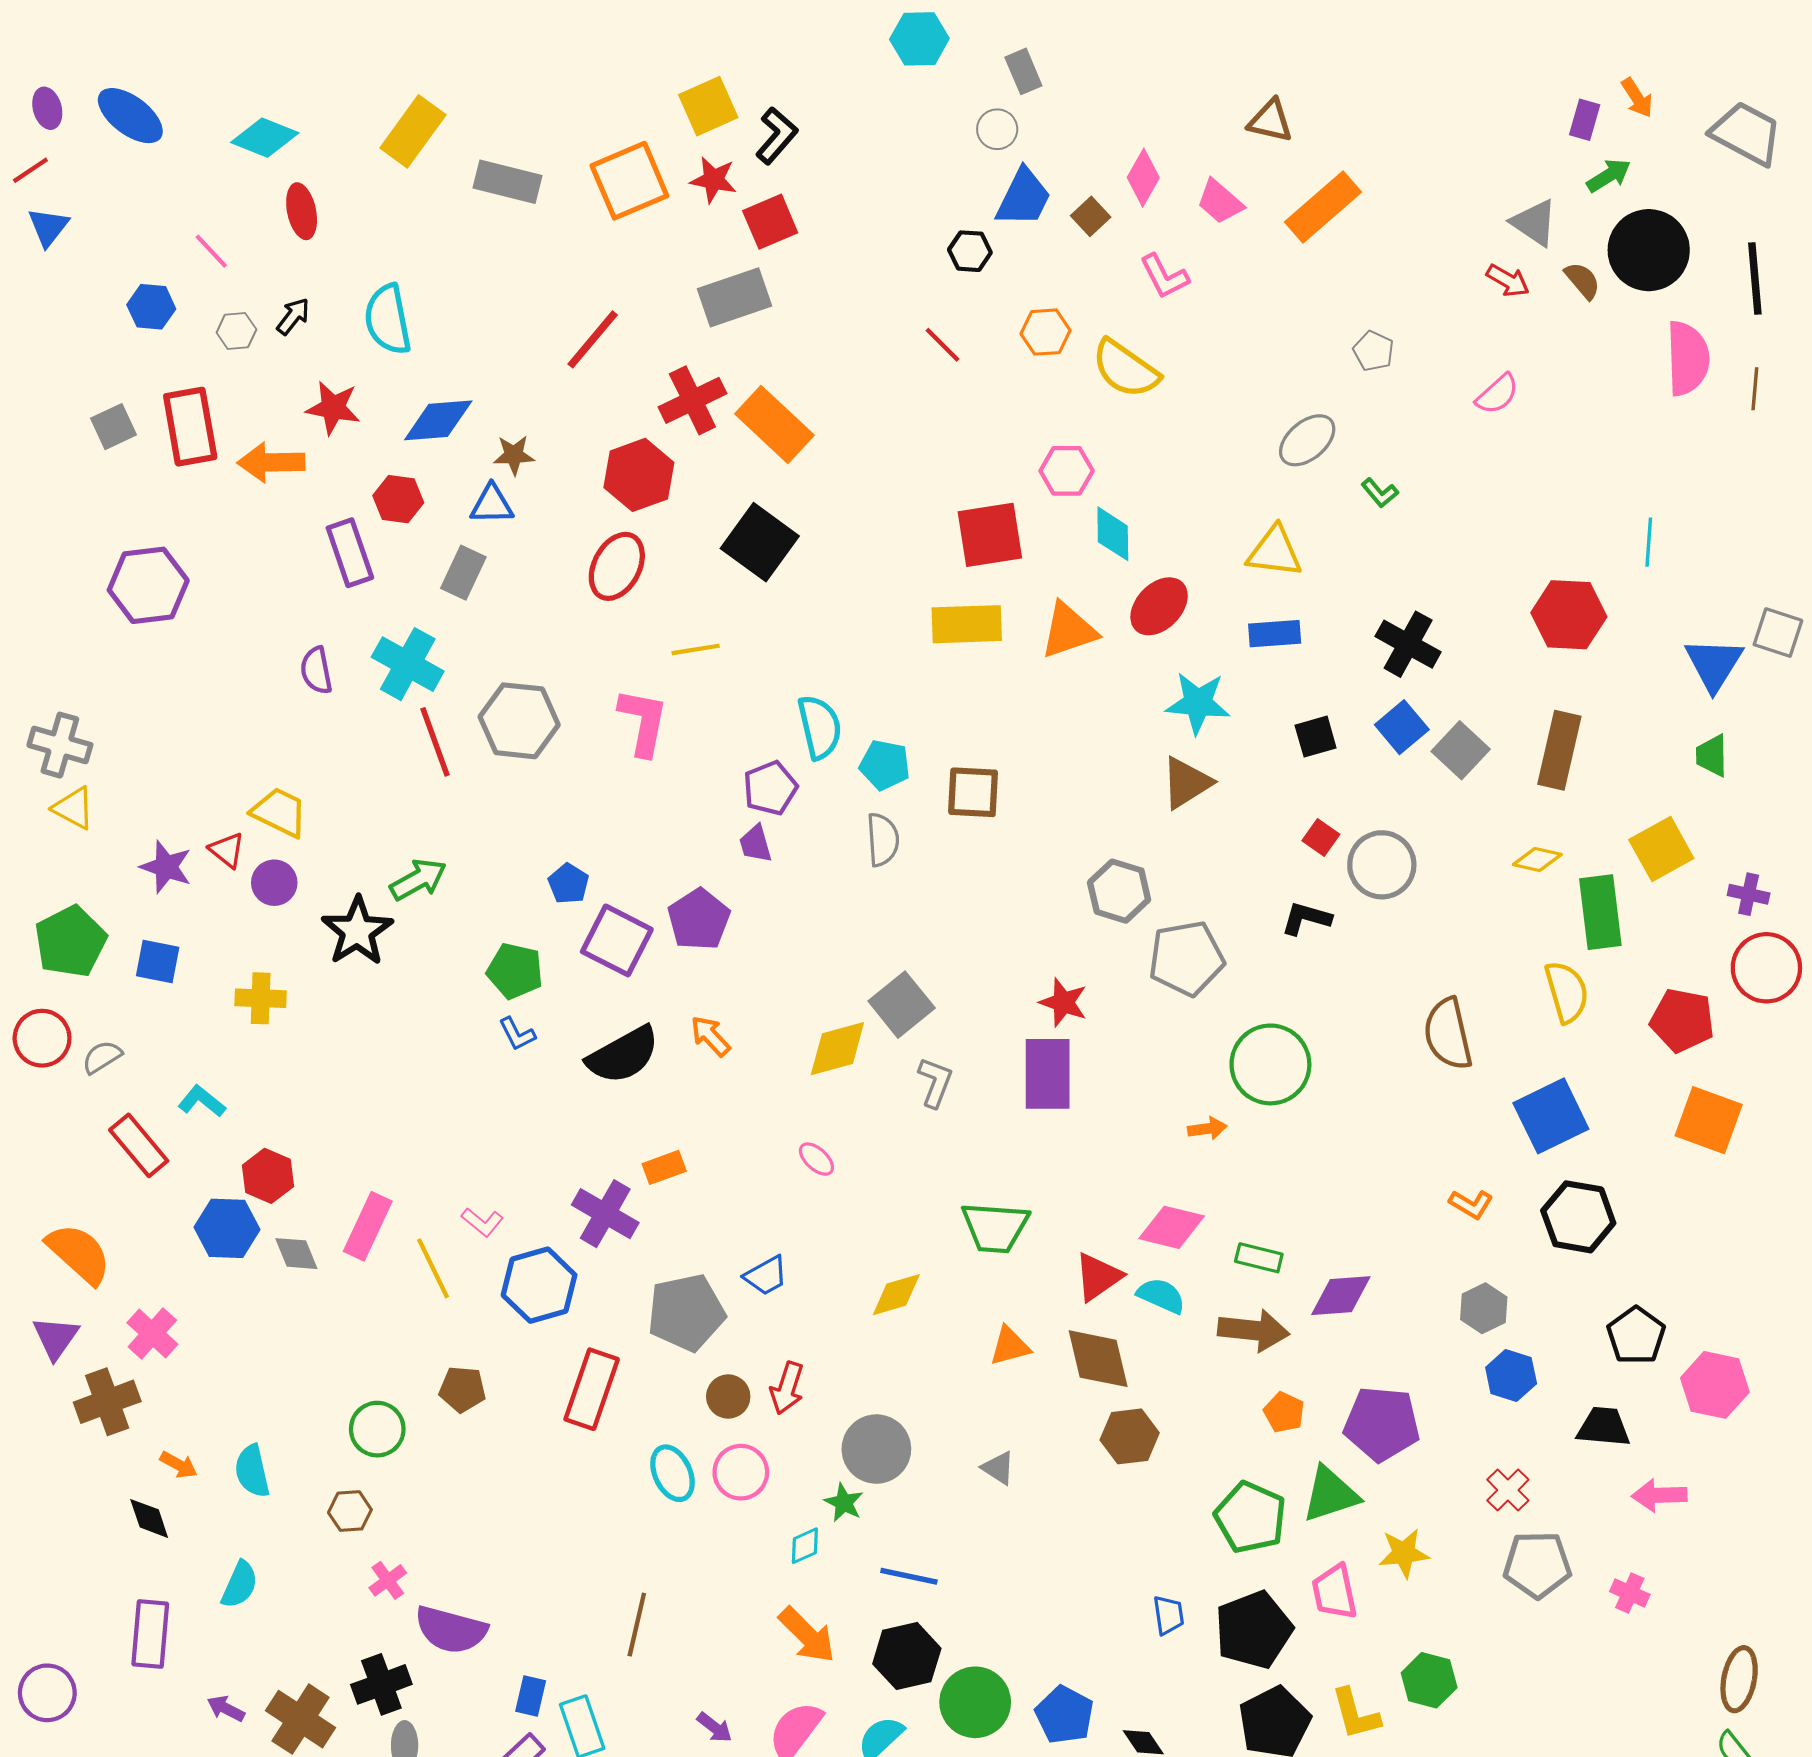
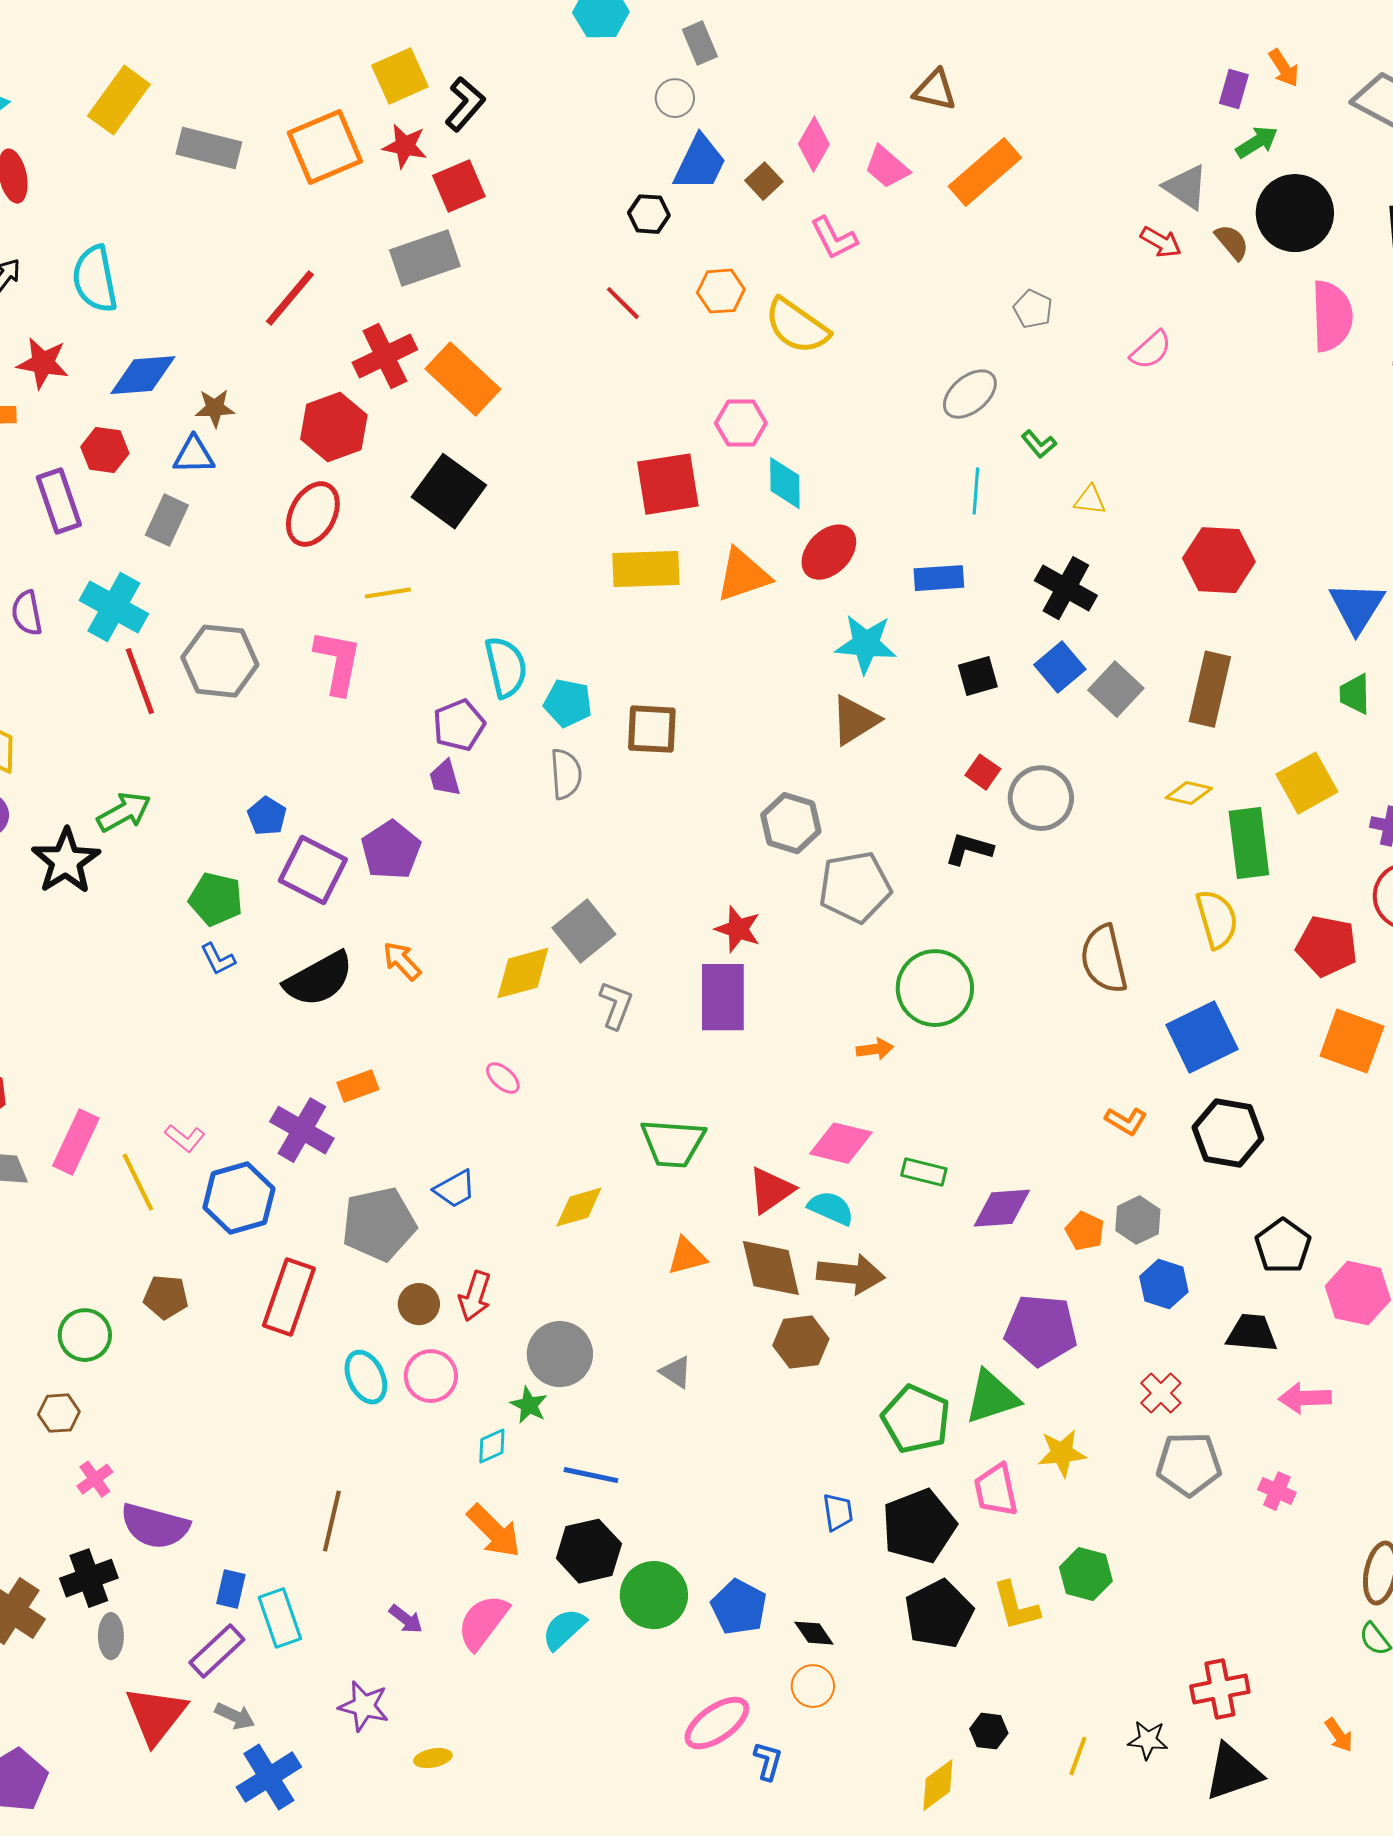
cyan line: (1649, 542) -> (976, 491), moved
yellow triangle: (1275, 552) -> (1090, 500), moved, size x0.6
brown arrow: (1254, 1330) -> (851, 1274), moved
orange pentagon: (1284, 1412) -> (1085, 1231), moved

